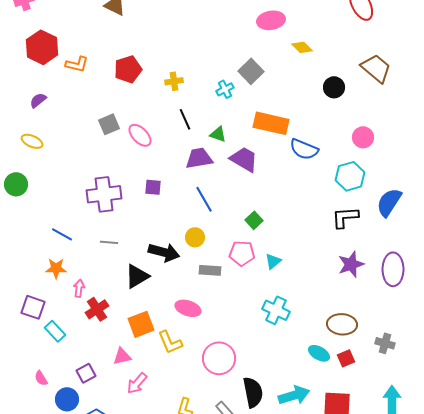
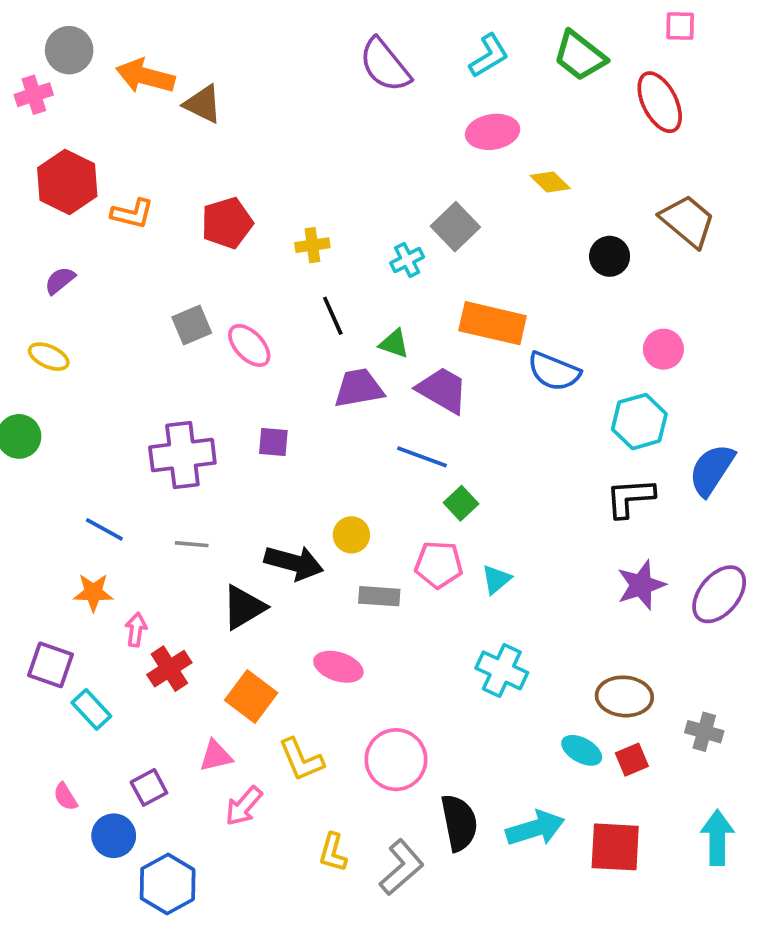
blue line: (204, 199) -> (422, 457), moved, turned -40
purple ellipse: (393, 269) -> (719, 594), turned 40
orange square: (141, 324) -> (251, 696), turned -32
yellow L-shape: (170, 342) -> (301, 760), moved

